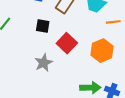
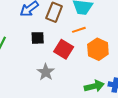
orange line: (113, 22) -> (79, 30), moved

